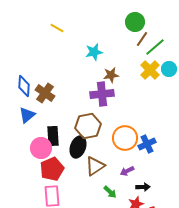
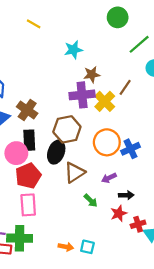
brown line: (142, 39) -> (125, 87), moved
yellow cross: (150, 70) -> (105, 101), moved
brown cross: (45, 93) -> (27, 110), moved

